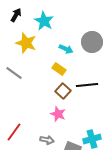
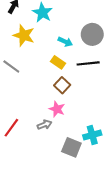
black line: (87, 85) -> (88, 63), moved
gray arrow: (47, 140) -> (45, 125), moved, turned -32

